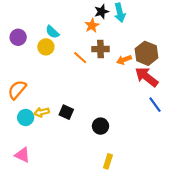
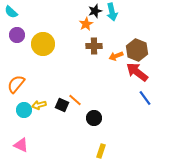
cyan semicircle: (52, 32) -> (11, 12), moved
yellow circle: (46, 47) -> (43, 44), size x1.5
orange line: (80, 58) -> (75, 100), moved

